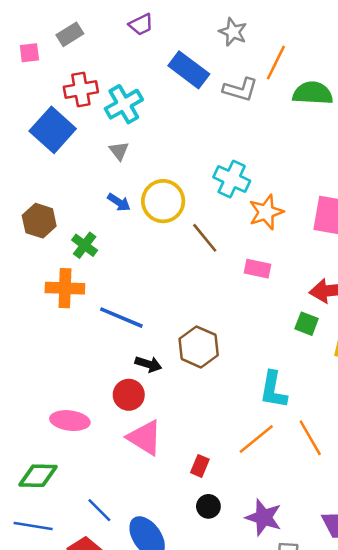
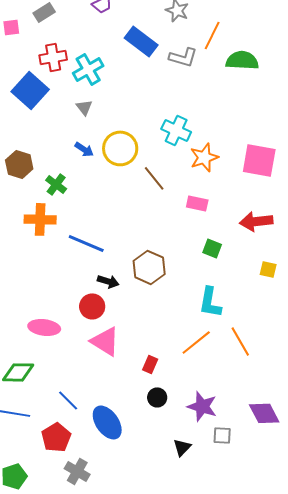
green square: (307, 324) -> (212, 248), moved

